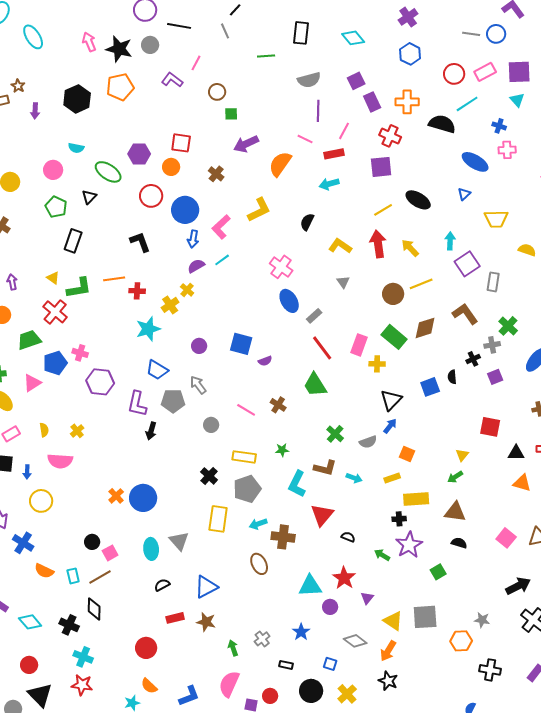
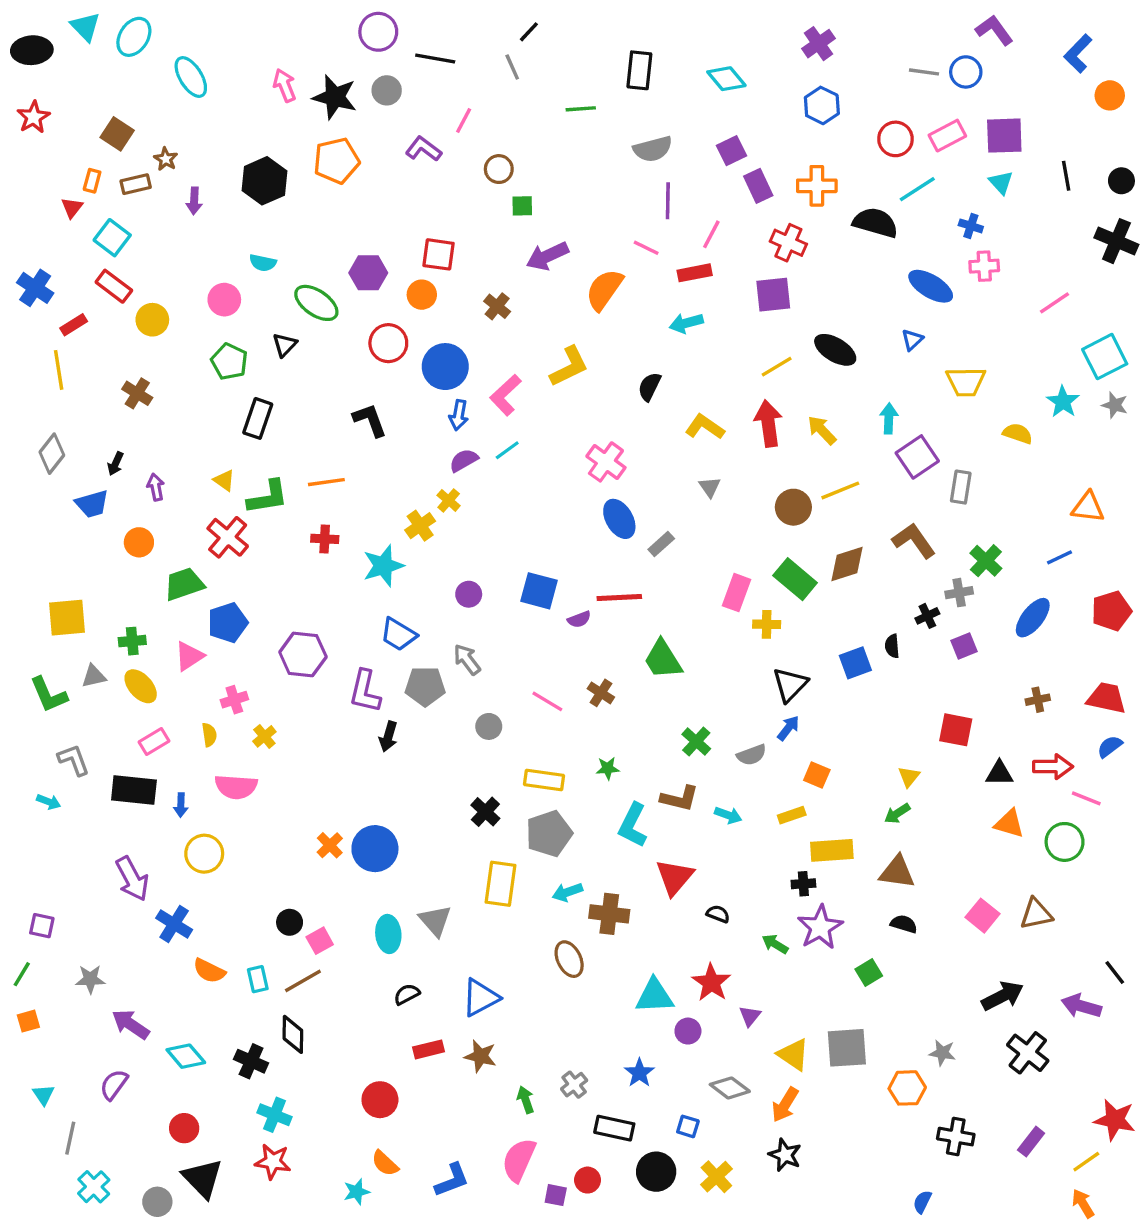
red cross: (137, 291) -> (325, 539), moved
red line: (322, 348) -> (619, 598), moved, turned -56
pink cross: (80, 353) -> (234, 700), moved, turned -35
black rectangle: (286, 665) -> (614, 1128), size x1.6

